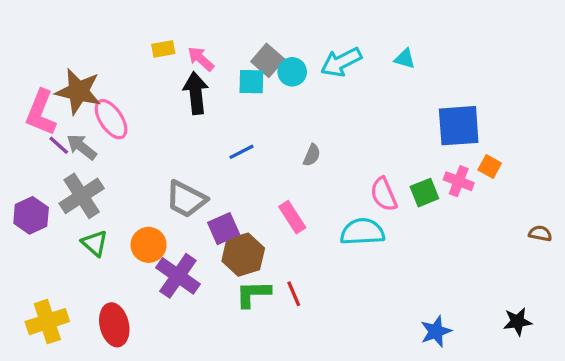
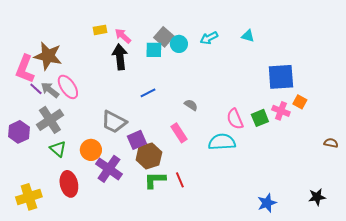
cyan arrow: (341, 62) -> (209, 38), size x0.7
pink ellipse: (111, 119) -> (68, 87), moved
gray semicircle: (312, 155) -> (191, 105), moved, turned -80
red ellipse: (114, 325) -> (69, 184), moved

